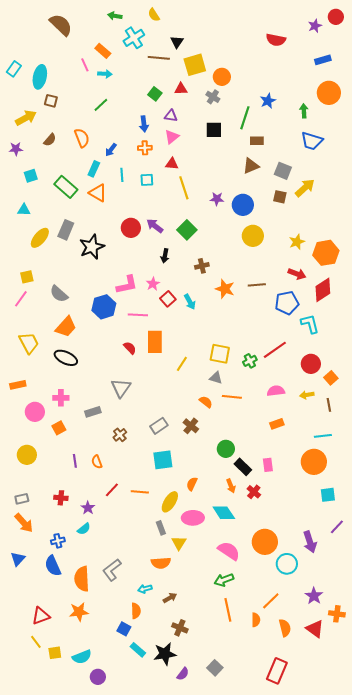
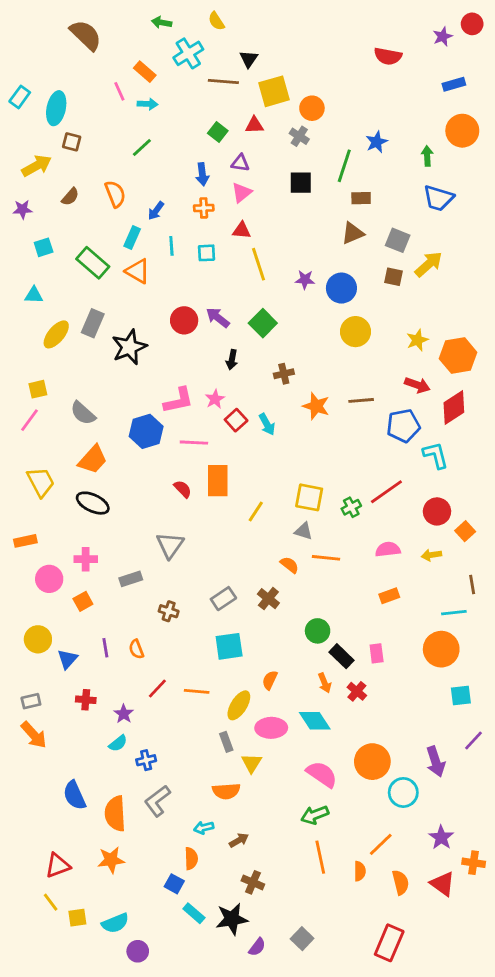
brown line: (329, 405) -> (472, 585), moved
brown cross: (120, 435) -> (169, 611), turned -32
blue cross: (58, 541) -> (146, 760), moved
blue triangle: (18, 559) -> (67, 659), moved

